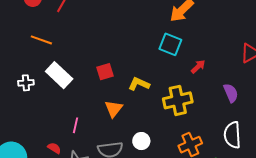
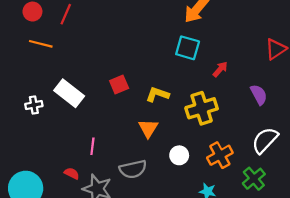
orange line: (41, 40) -> (41, 44), moved
orange triangle: (114, 109) -> (148, 128), moved
white semicircle: (232, 135) -> (265, 140), turned 52
white circle: (141, 141) -> (179, 155), moved

